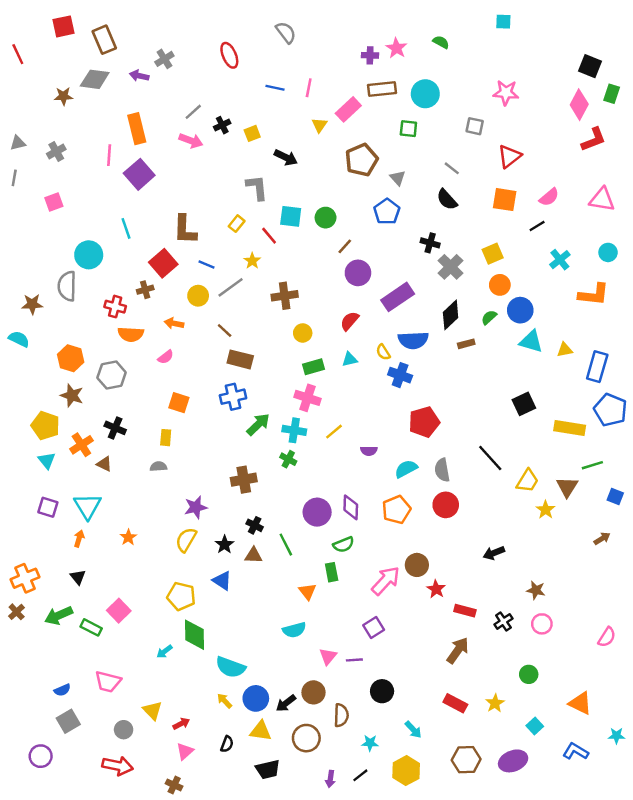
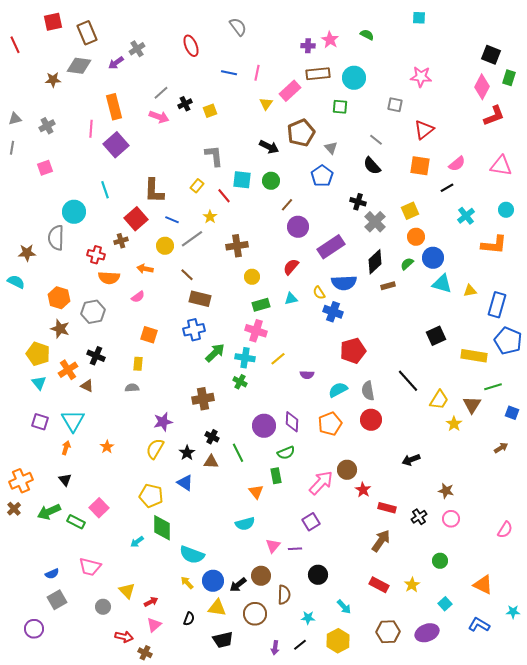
purple arrow: (139, 76) -> (116, 63), turned -49
black arrow: (286, 157) -> (269, 147), moved
red arrow: (118, 766) -> (124, 637), moved, size x0.7

